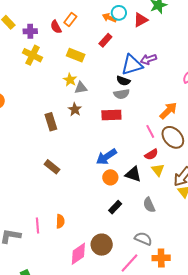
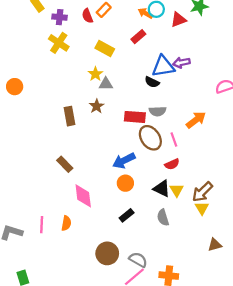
gray semicircle: (122, 94) -> (158, 111), moved
brown ellipse: (173, 137) -> (150, 138), moved
yellow triangle: (158, 170) -> (177, 190), moved
black triangle: (133, 174) -> (162, 189), moved
gray semicircle: (143, 239) -> (138, 260), moved
pink diamond: (78, 254) -> (83, 196), moved, turned -70

